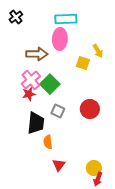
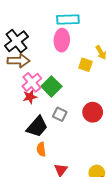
black cross: (16, 17) -> (16, 41), moved, size x1.6
brown arrow: (37, 54) -> (19, 61), moved
black trapezoid: (36, 123) -> (37, 127), turned 35
orange semicircle: (48, 142) -> (41, 149), moved

